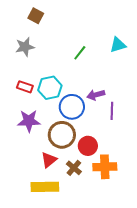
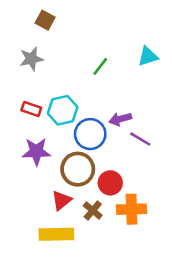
purple line: (112, 111) -> (140, 139), turned -60

